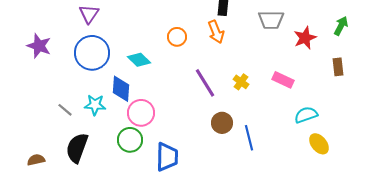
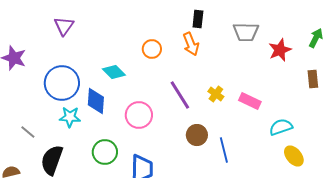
blue circle: (92, 53) -> (62, 83), moved
pink rectangle: (283, 80) -> (250, 101), moved
gray line: (65, 110) -> (28, 132), moved
pink circle: (141, 113) -> (139, 115), moved

